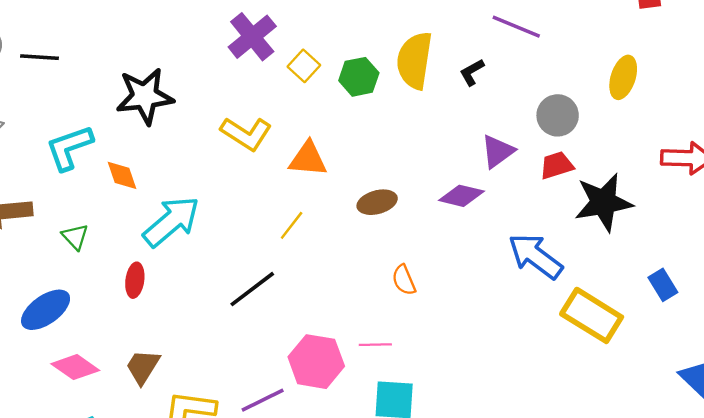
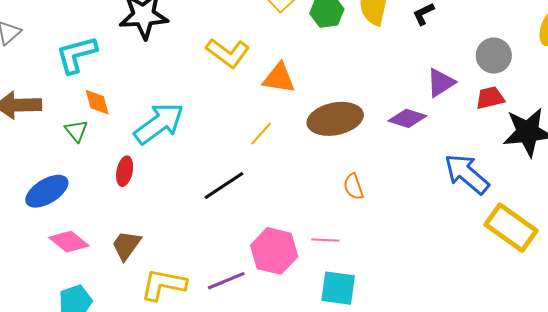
orange diamond: (122, 175) -> (97, 102), moved
brown ellipse: (377, 202) -> (335, 119), size x1.6

